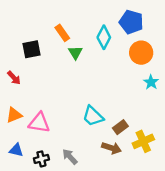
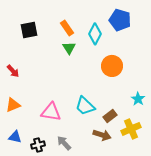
orange rectangle: (62, 33) -> (67, 28), moved
black square: (32, 49) -> (29, 30), moved
orange circle: (141, 53) -> (112, 66), moved
cyan star: (151, 82) -> (138, 99), moved
pink triangle: (39, 123) -> (51, 112), moved

